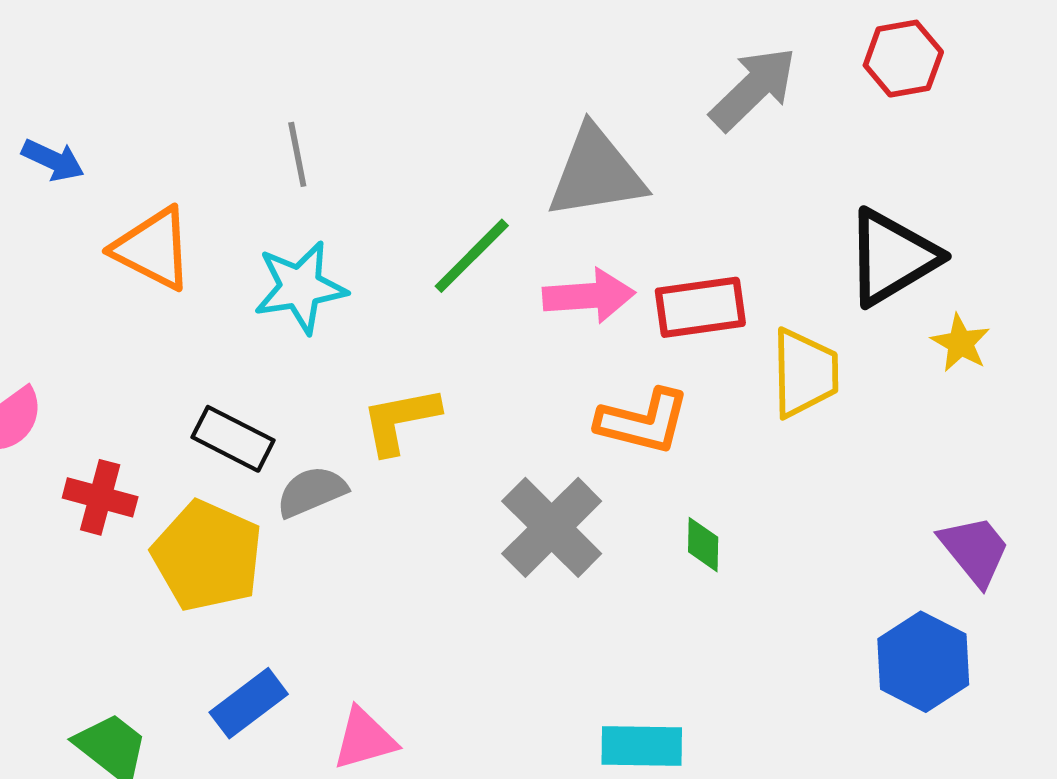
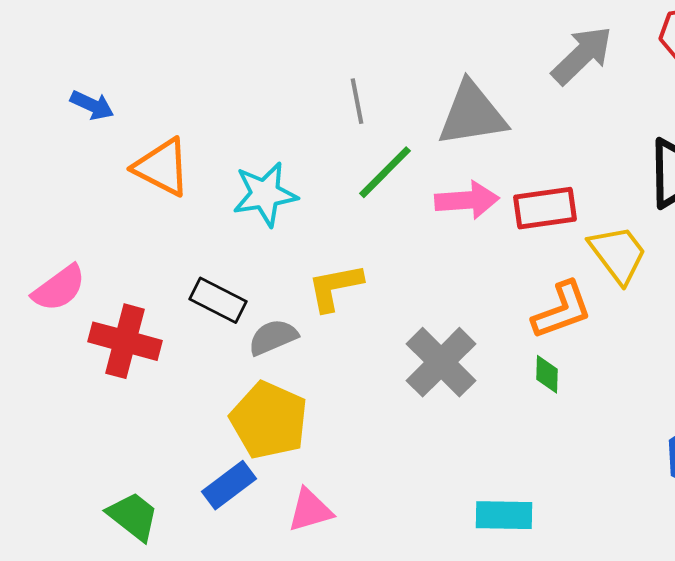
gray line: (297, 154) -> (357, 101), moved
yellow trapezoid: (805, 373) -> (618, 254), turned -36
orange L-shape: (643, 422) -> (562, 310), moved, turned -34
red cross: (100, 497) -> (125, 341), size x1.4
yellow pentagon: (207, 556) -> (269, 420), moved

